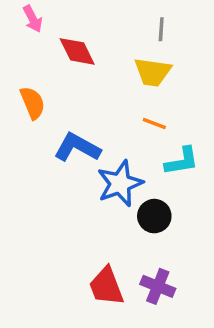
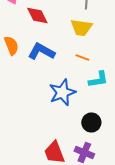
blue L-shape: (77, 147) -> (41, 52), moved
black circle: (154, 216) -> (91, 122), moved

